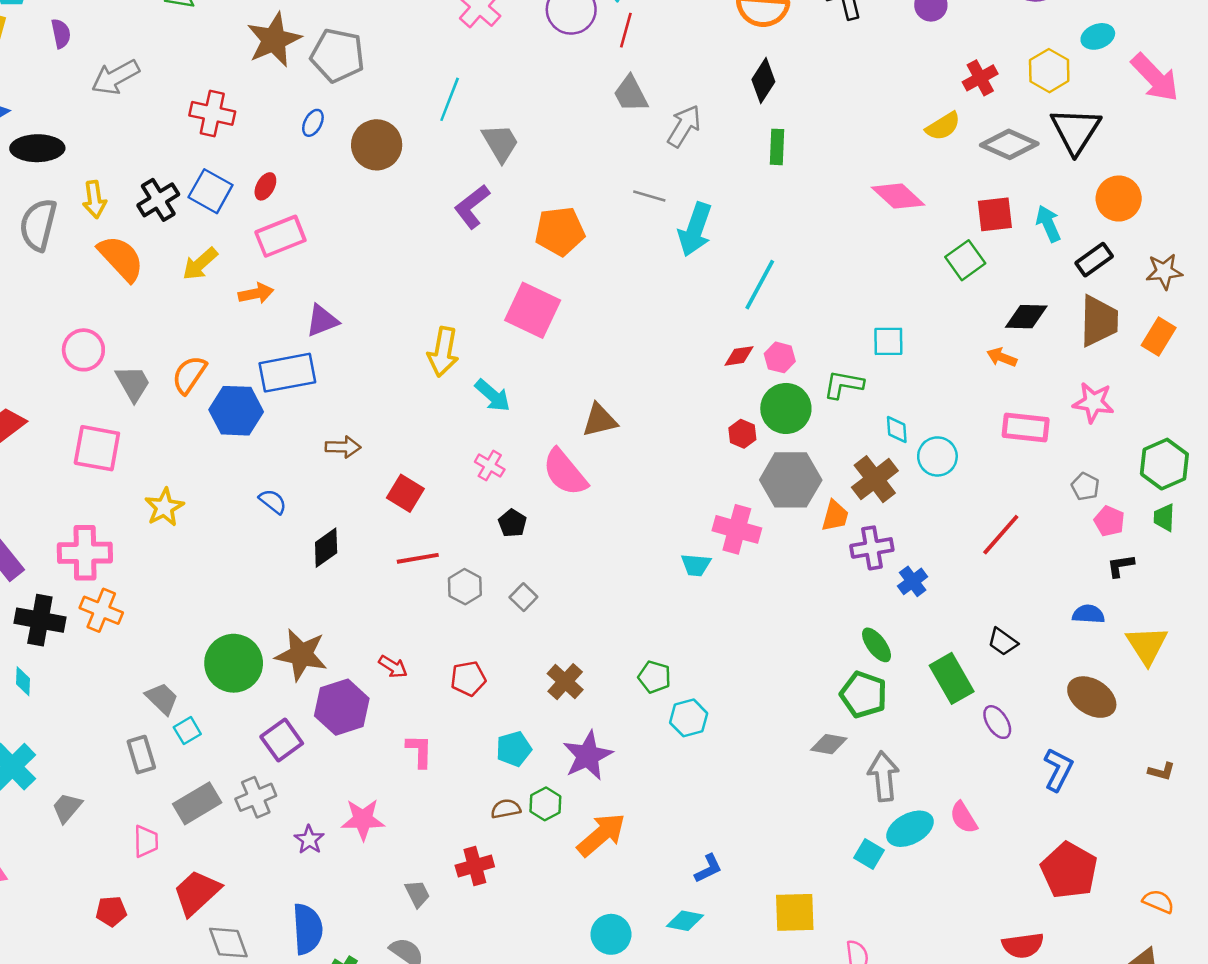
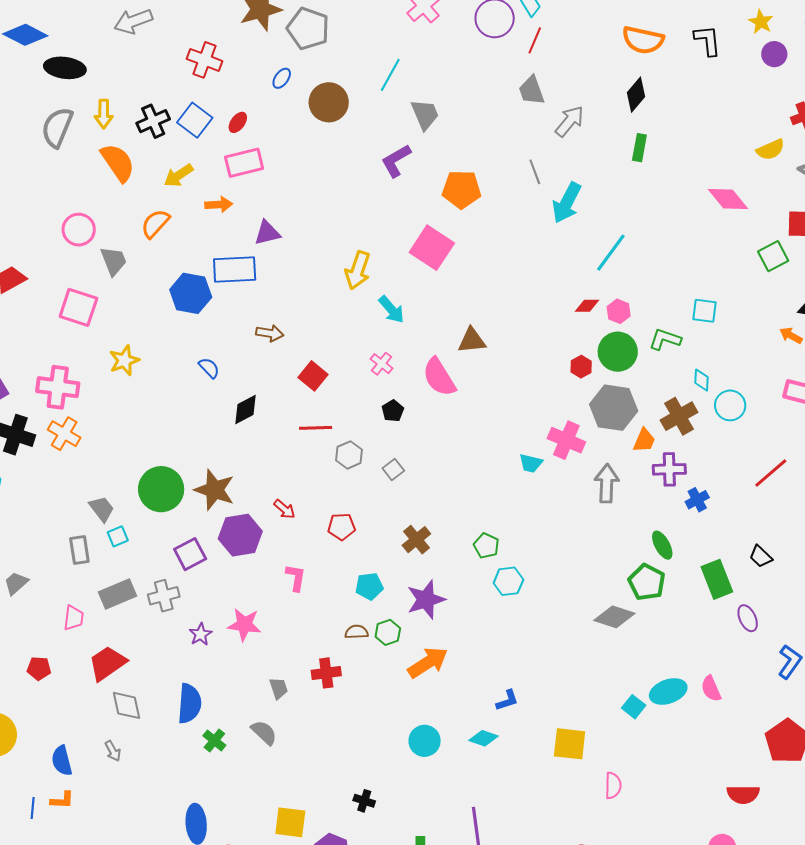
gray line: (649, 196) -> (535, 172), turned 45
orange semicircle: (189, 375) -> (155, 224), moved
gray diamond: (829, 744) -> (614, 617), size x1.4
gray arrow: (883, 776) -> (607, 483), moved

